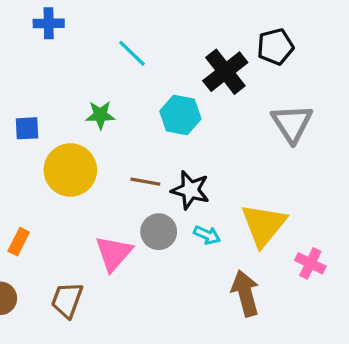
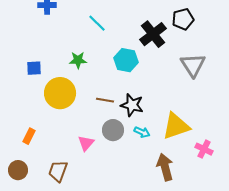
yellow triangle: (264, 225) -> (176, 126), turned 32
pink triangle: (114, 253) -> (86, 143), size x0.7

